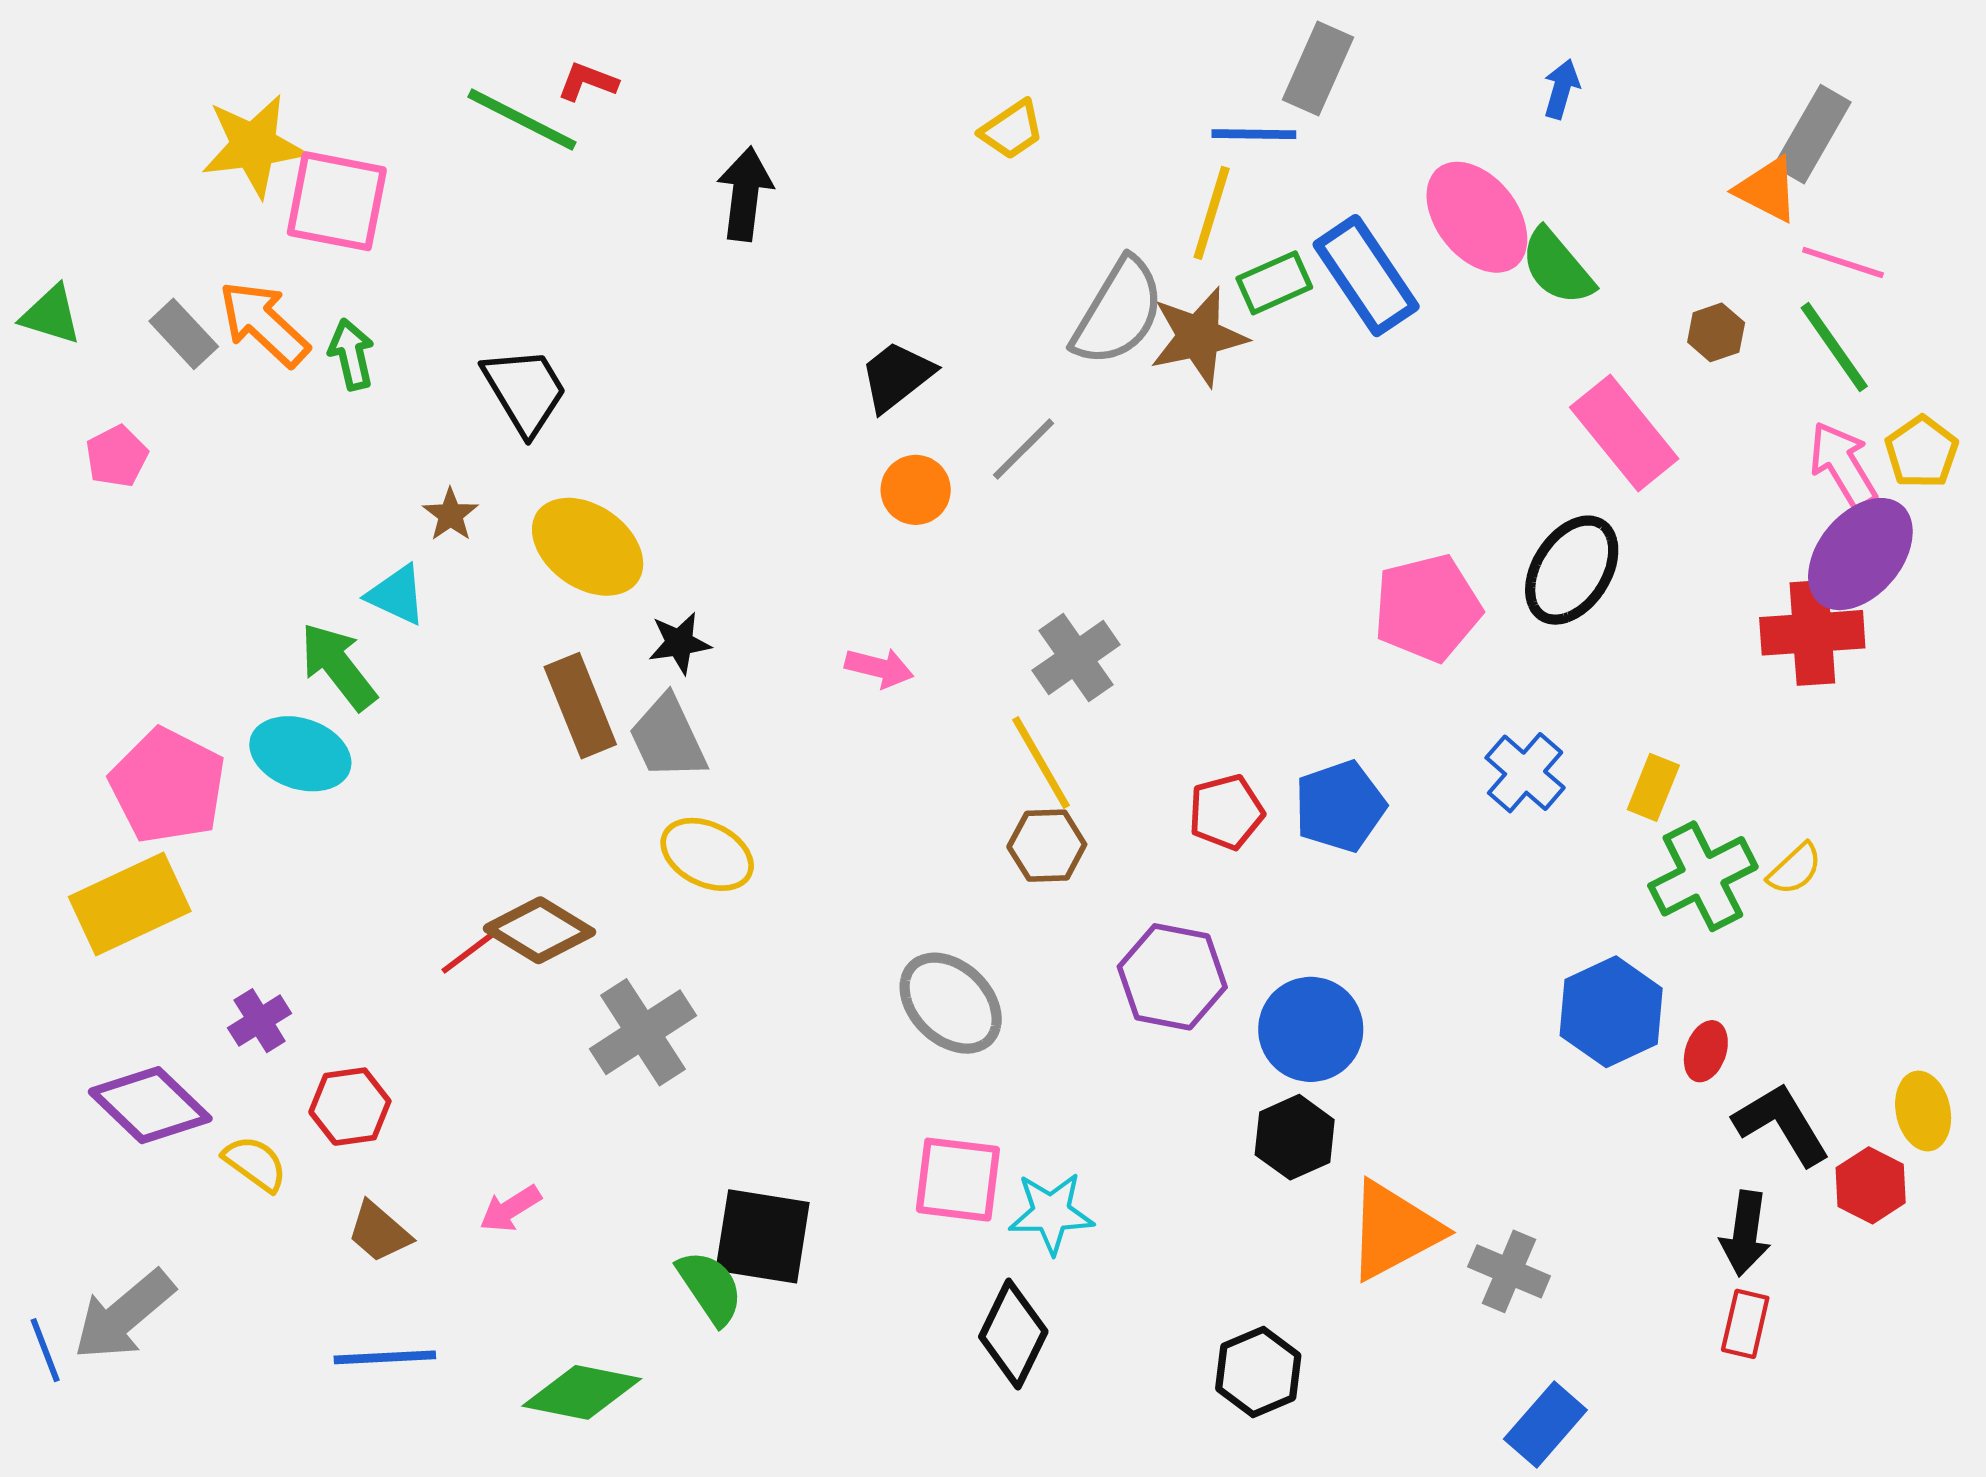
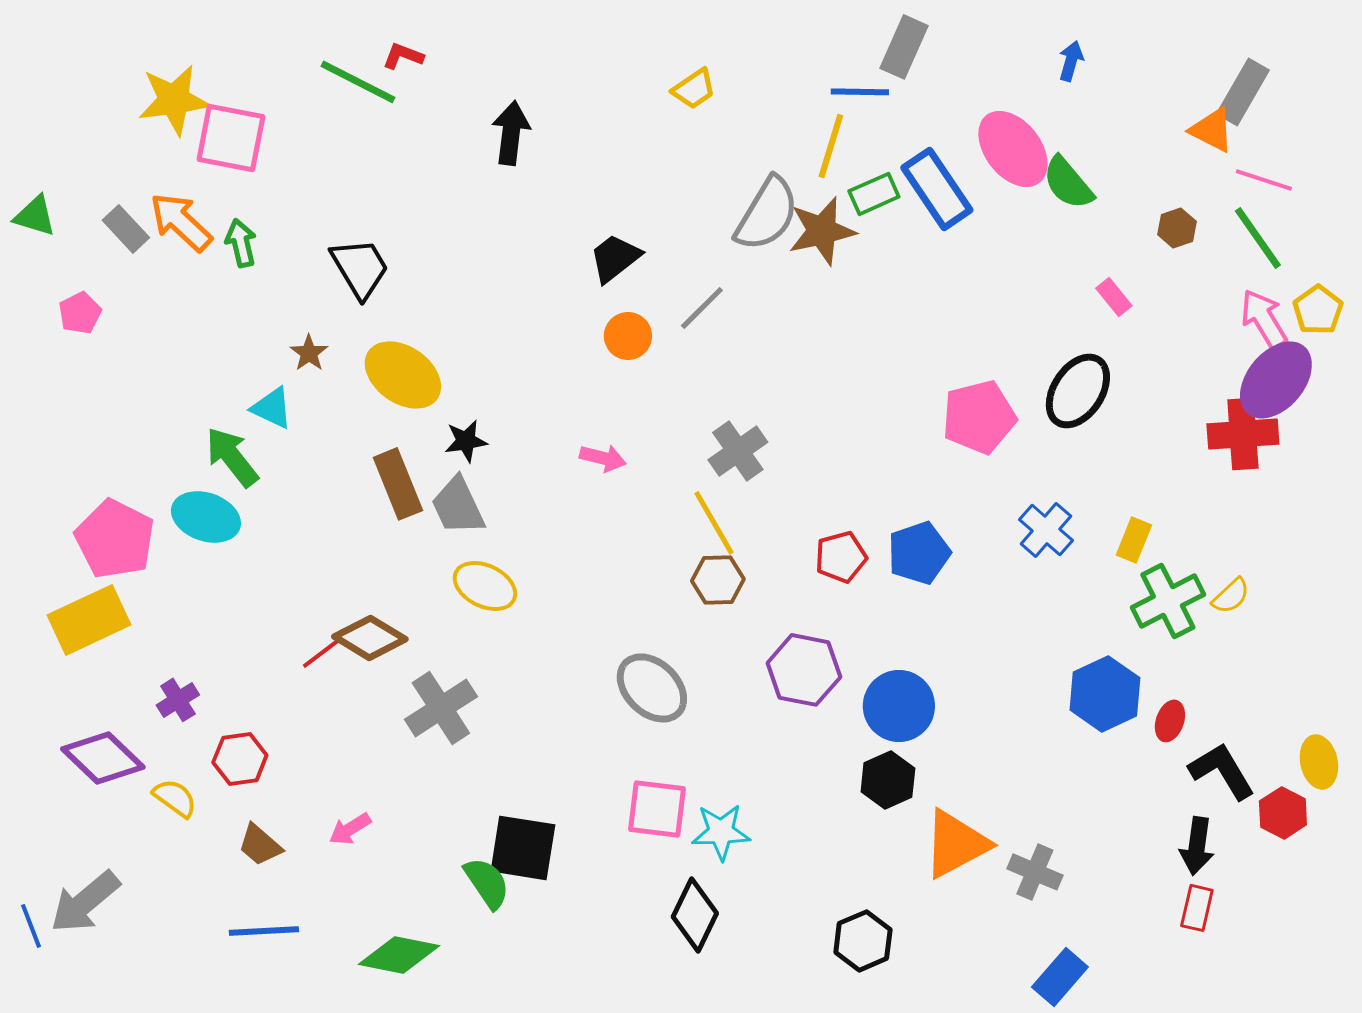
pink rectangle: (1624, 433) -> (1114, 297), size x0.5

